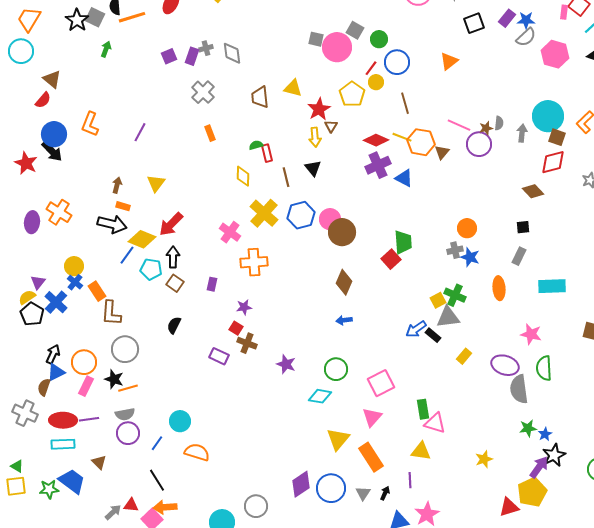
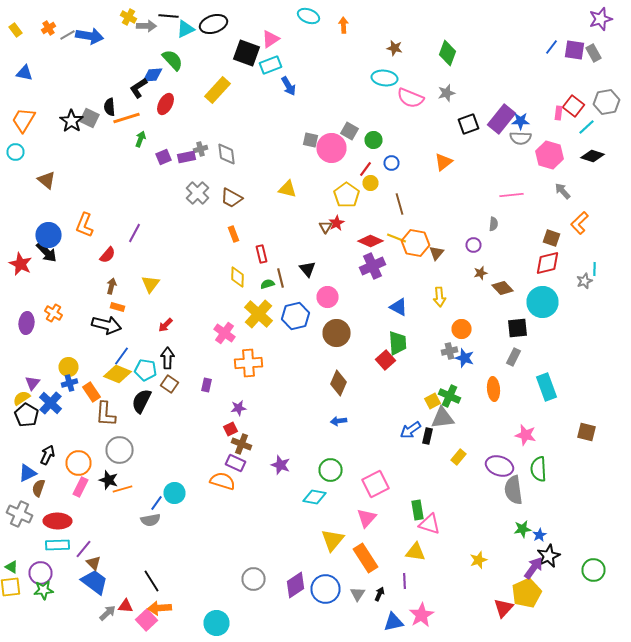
purple rectangle: (507, 18) -> (502, 119), size x1.6
gray semicircle: (526, 37) -> (520, 138), turned 45
green arrow: (106, 49) -> (140, 139), moved
cyan circle: (21, 51) -> (16, 152), size x0.7
purple rectangle: (192, 56) -> (186, 157), turned 60
blue circle: (397, 62) -> (392, 163), size x0.6
brown trapezoid: (260, 97) -> (232, 198), moved, turned -55
red semicircle: (43, 100) -> (108, 255), moved
red star: (319, 109) -> (336, 223), moved, size x0.7
cyan circle: (548, 116) -> (542, 302), moved
pink line: (459, 125) -> (512, 195), moved, turned -30
brown star: (486, 128) -> (480, 273), moved
orange rectangle: (210, 133) -> (234, 234), moved
gray arrow: (522, 133) -> (562, 191), moved, turned -48
yellow arrow: (315, 137) -> (440, 297), moved
purple circle: (479, 144) -> (474, 245), size x0.6
green semicircle: (256, 145) -> (268, 284), moved
blue triangle: (404, 178) -> (398, 307), moved
brown diamond: (533, 191) -> (502, 288), moved
orange cross: (59, 212) -> (54, 313), size x0.7
pink circle: (330, 219) -> (328, 297), moved
red arrow: (171, 224) -> (166, 325), size x0.6
black square: (523, 227) -> (518, 328), size x1.5
yellow diamond: (142, 239) -> (118, 374), moved
blue cross: (75, 282) -> (70, 383), turned 35
cyan rectangle: (552, 286) -> (546, 387), turned 72
black semicircle: (174, 325) -> (142, 401), moved, size x1.4
red square: (236, 328) -> (230, 429), turned 32
black rectangle: (433, 335) -> (428, 436), turned 63
purple rectangle: (219, 356) -> (236, 463), moved
blue triangle: (56, 372) -> (28, 473), moved
gray semicircle: (125, 414) -> (150, 520), moved
purple line: (89, 419) -> (84, 549), moved, turned -42
cyan circle: (180, 421) -> (174, 493), moved
purple circle: (128, 433) -> (40, 573), moved
blue line: (157, 443) -> (156, 503), moved
orange semicircle: (197, 452) -> (222, 481), moved
blue trapezoid: (72, 481) -> (94, 582), moved
gray circle: (256, 506) -> (254, 579), moved
red triangle: (509, 507) -> (504, 608), turned -30

